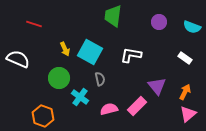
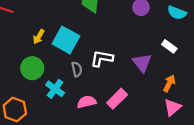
yellow arrow: (65, 49) -> (39, 37), turned 56
white L-shape: (131, 55) -> (102, 58), moved
purple triangle: (157, 86) -> (142, 63), moved

